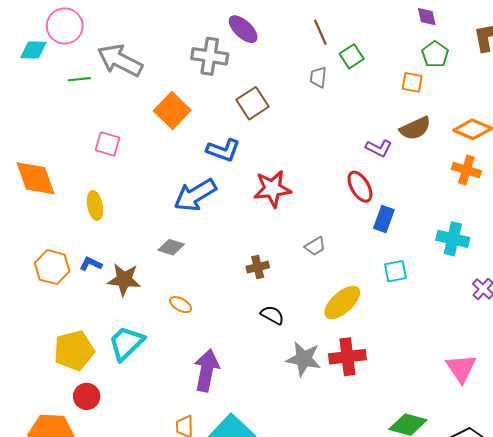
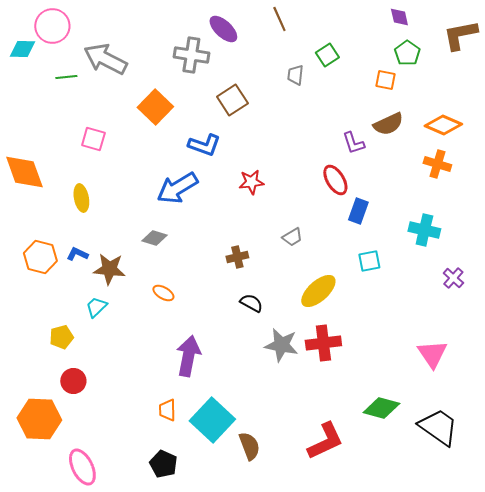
brown line: (320, 32) -> (279, 19), moved
purple L-shape: (379, 148) -> (353, 143), turned 45
red star: (272, 189) -> (251, 182), size x0.7
cyan trapezoid: (126, 343) -> (96, 307), moved, size x0.6
yellow pentagon: (74, 351) -> (61, 337), size x0.6

